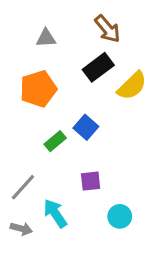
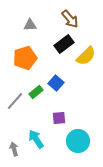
gray line: (23, 187) -> (15, 101), moved
cyan circle: (120, 216) -> (78, 141), size x1.5
gray arrow: (21, 229) -> (14, 149), turned -120

